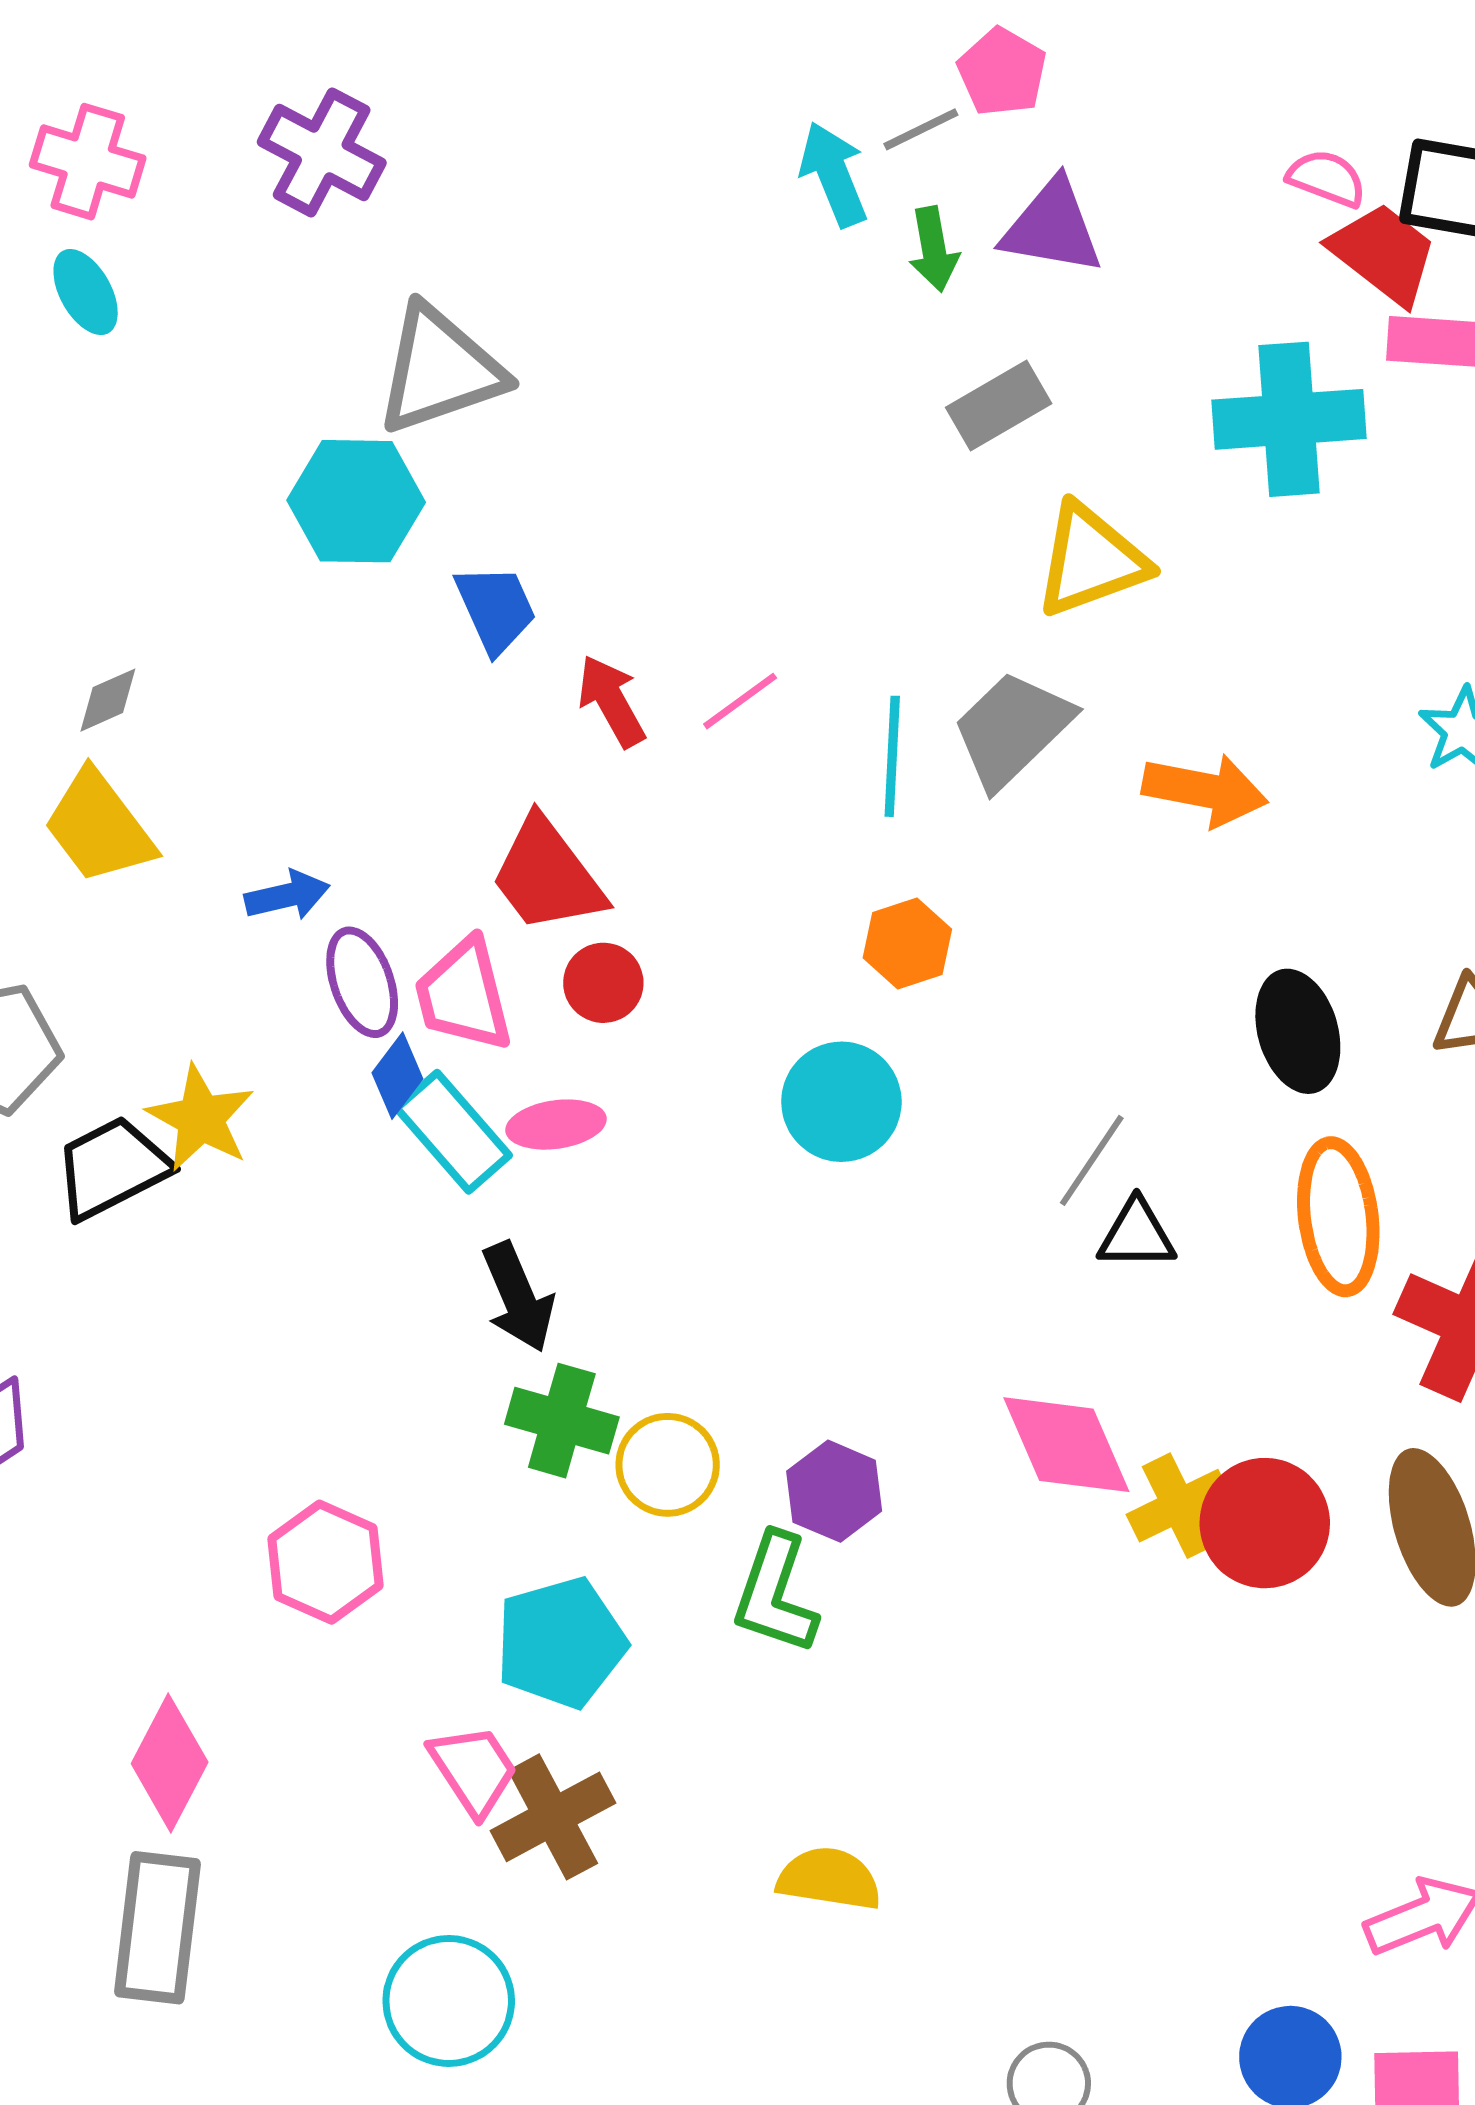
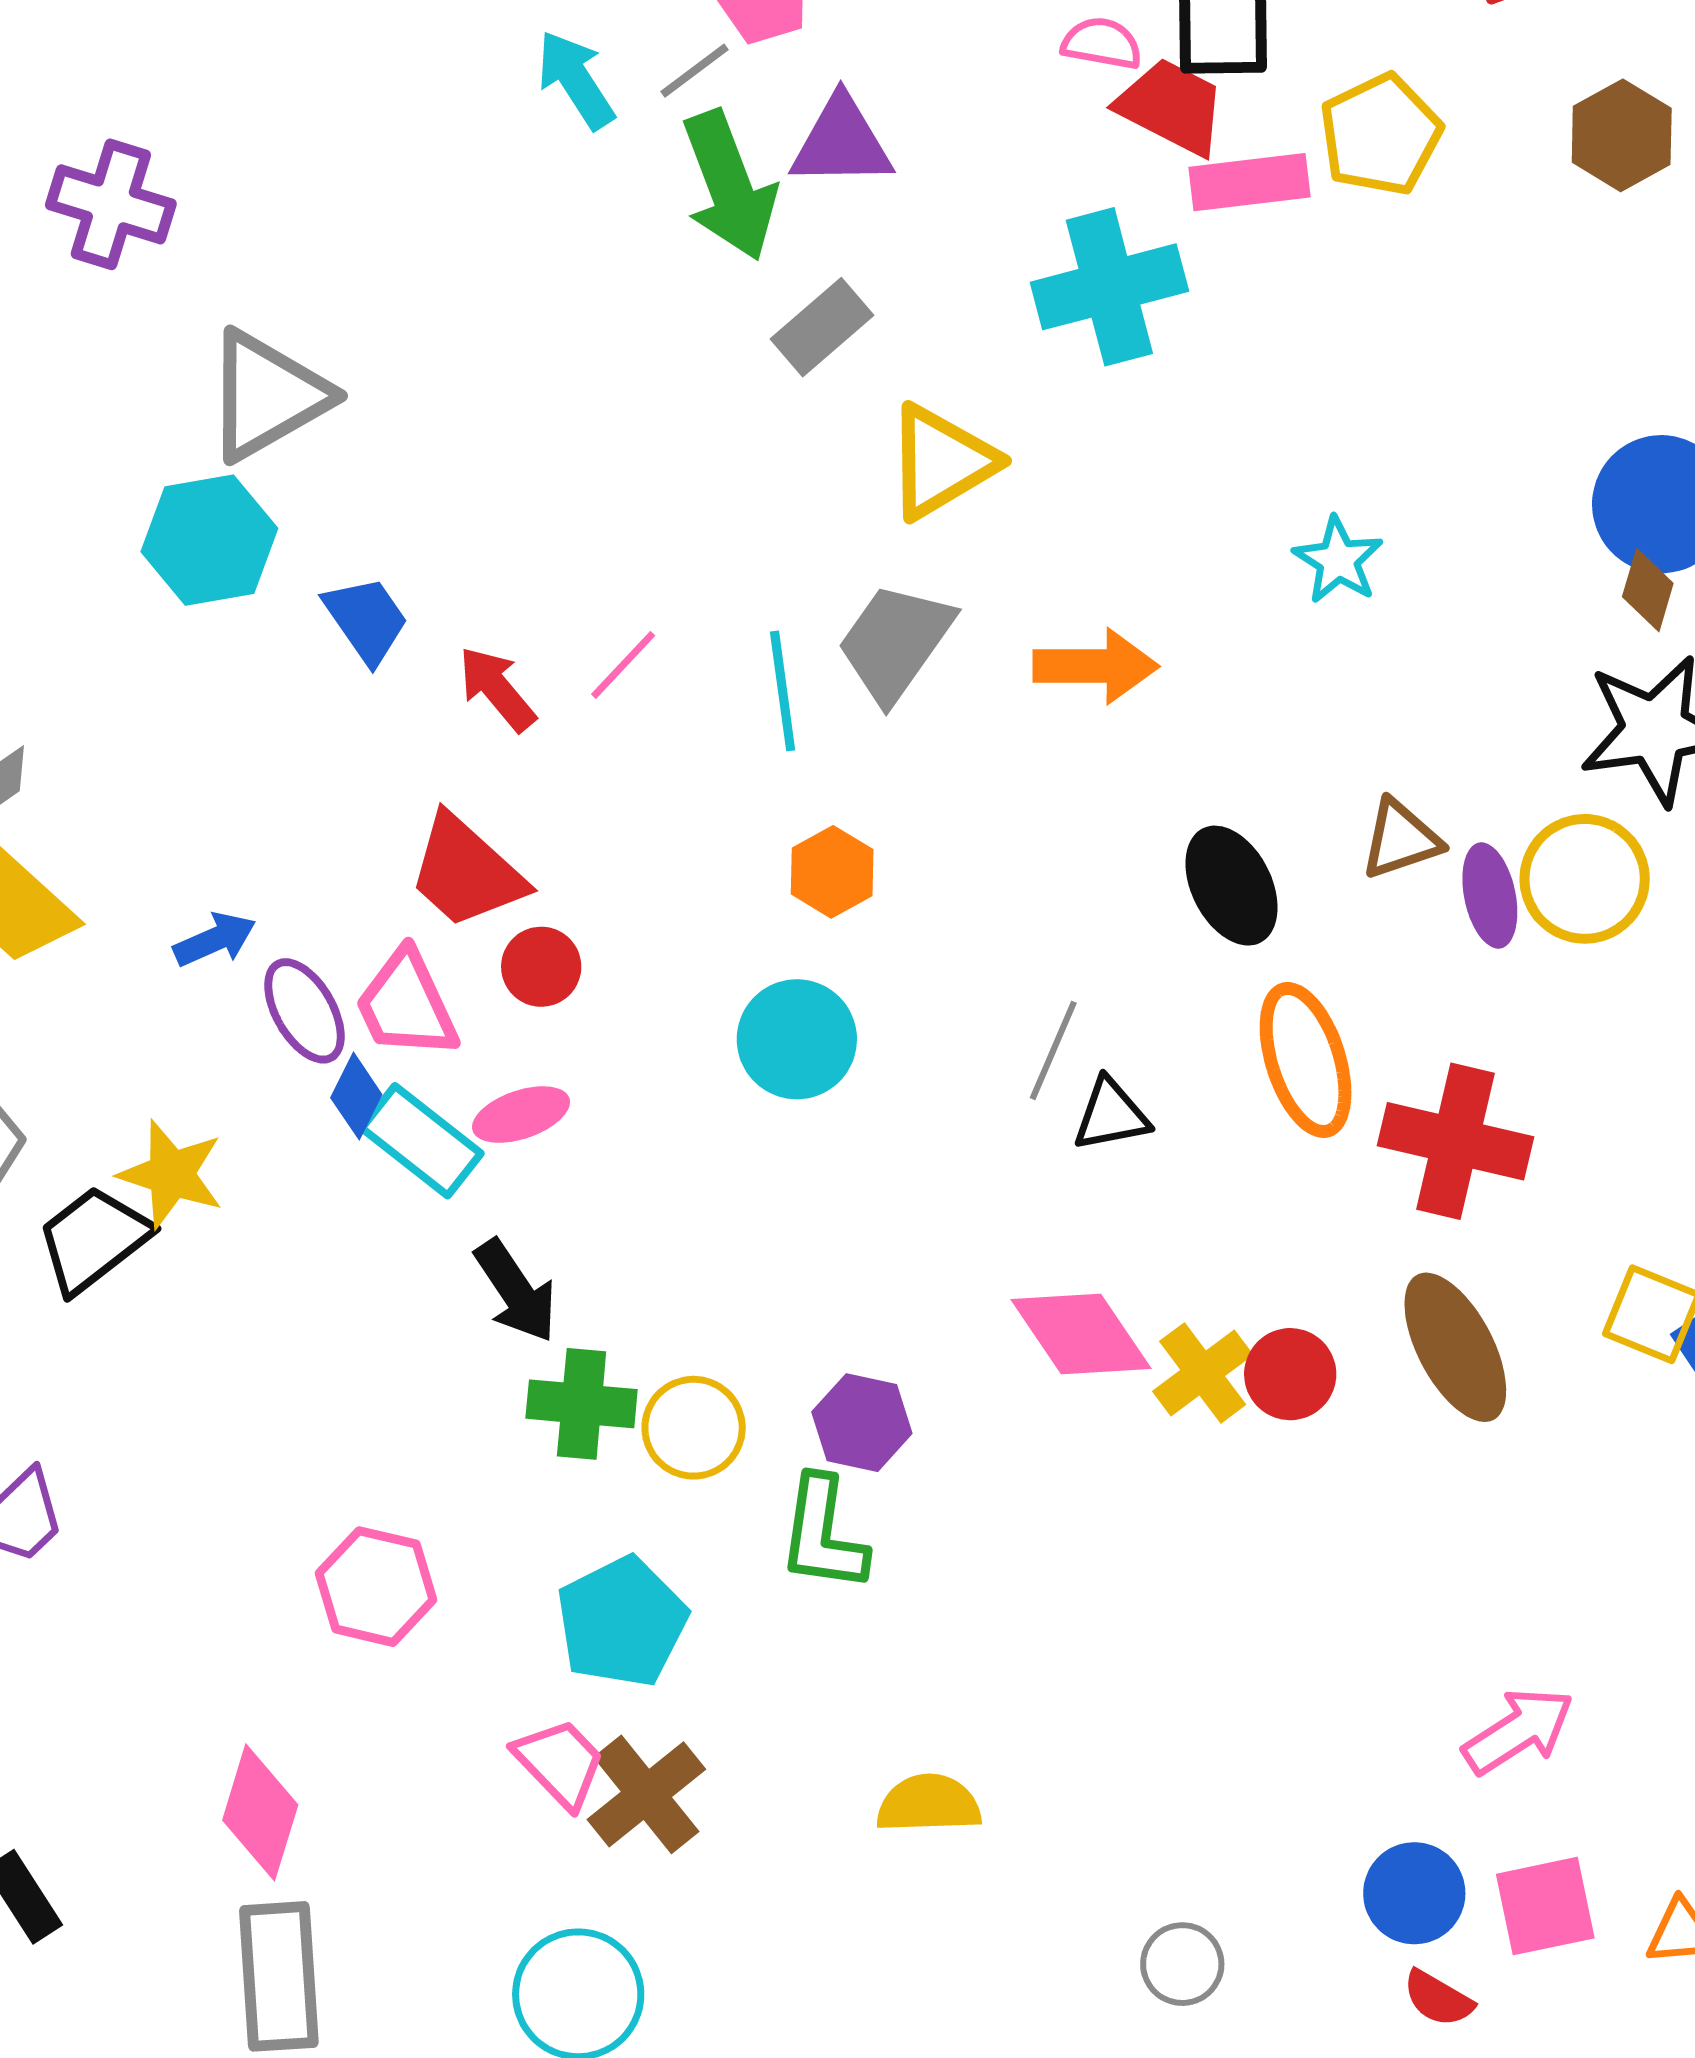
cyan arrow: (834, 174) -> (576, 80), moved
green arrow: (934, 249) -> (729, 186), size x1.8
red circle: (1265, 1523) -> (1290, 1374), size x0.7

